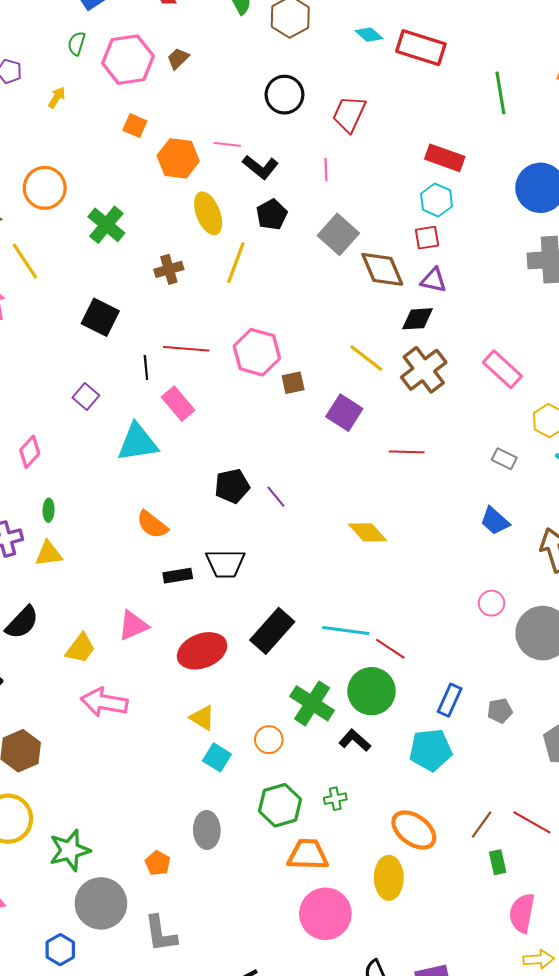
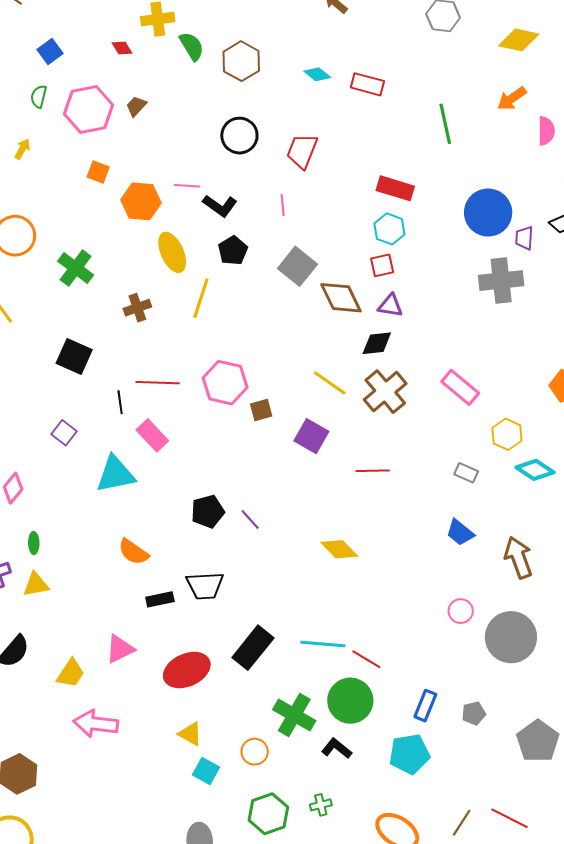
red rectangle: (421, 48) -> (367, 84), size x0.7

